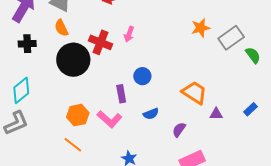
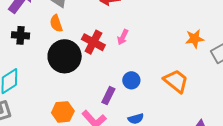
orange trapezoid: (194, 93) -> (176, 81), moved
purple rectangle: (121, 94) -> (108, 96), turned 30

